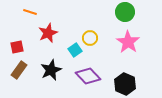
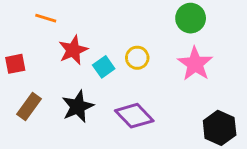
red square: (17, 47) -> (15, 64), moved
cyan square: (75, 50) -> (104, 67), moved
black hexagon: (125, 84) -> (220, 128), moved

